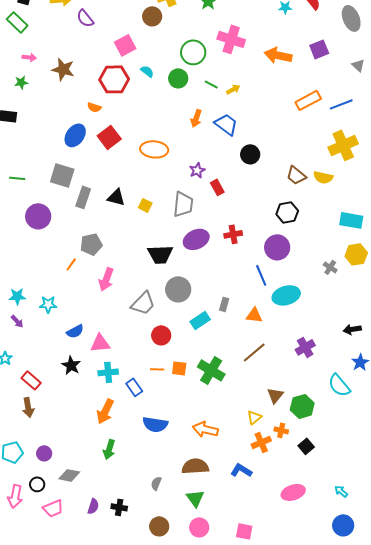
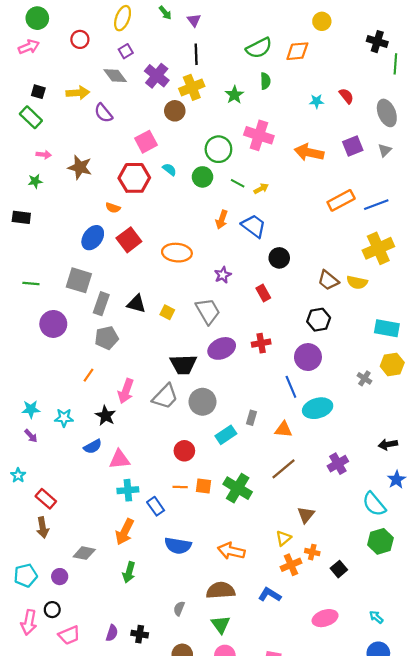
gray triangle: (358, 65) -> (385, 150), moved, turned 32
red rectangle: (217, 187) -> (263, 293), moved
gray trapezoid: (183, 204) -> (208, 311), turned -36
gray pentagon: (91, 244) -> (107, 338), moved
gray trapezoid: (143, 303) -> (165, 396), moved
black star: (71, 365) -> (106, 416), moved
green hexagon: (302, 406) -> (380, 541), moved
gray diamond: (69, 475) -> (84, 553), moved

